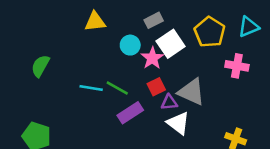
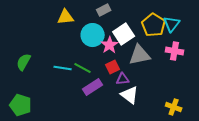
gray rectangle: (154, 20) -> (104, 10), moved
cyan triangle: (249, 27) -> (172, 24), moved, turned -30
cyan circle: (130, 45) -> (93, 35), size x1.5
green semicircle: (40, 66) -> (24, 62), moved
gray triangle: (191, 92) -> (140, 55), moved, turned -35

